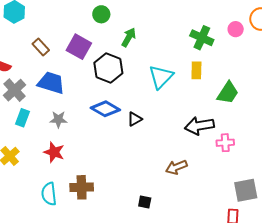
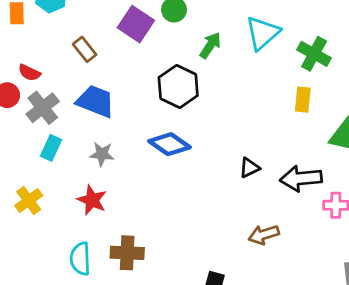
purple square: (79, 47) -> (136, 24), moved
cyan triangle: (161, 77) -> (263, 33), moved
black triangle: (135, 119) -> (249, 168), moved

